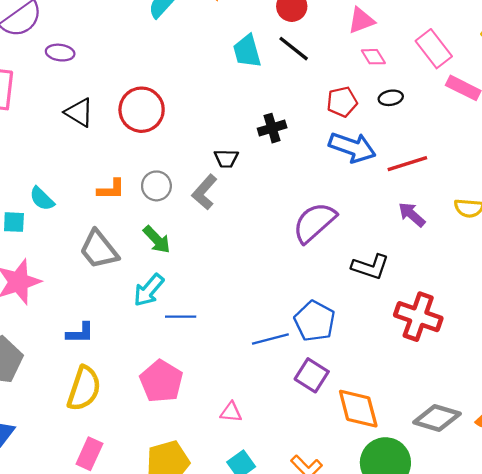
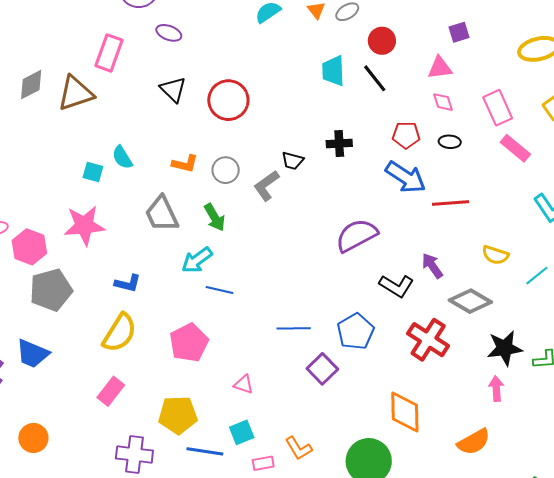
purple arrow: (412, 215) -> (432, 266), moved
blue pentagon: (315, 321) -> (356, 332), moved
orange diamond: (358, 409) -> (405, 412), moved
gray diamond: (437, 418) -> (470, 301), moved

